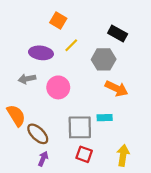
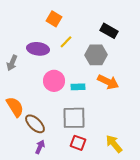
gray arrow: (27, 79) -> (12, 63), moved, turned -56
cyan rectangle: (105, 118) -> (78, 87), moved
yellow arrow: (123, 155) -> (114, 144), turned -48

